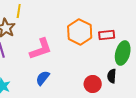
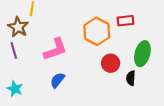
red rectangle: (107, 35) -> (125, 21), moved
red circle: (93, 84) -> (111, 63), moved

